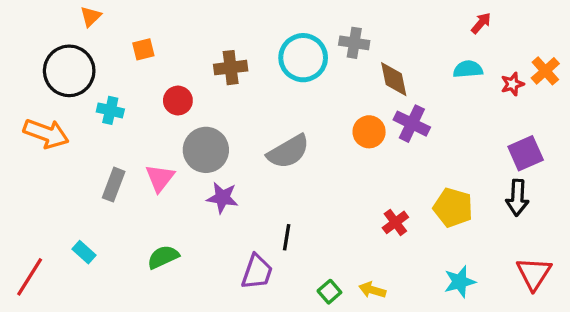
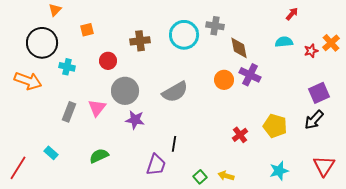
black arrow: (517, 198) -> (314, 120), turned 40

